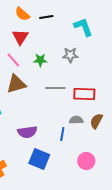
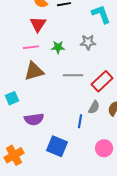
pink line: (13, 60) -> (31, 47), turned -56
red rectangle: (84, 94) -> (102, 81), turned -45
gray semicircle: (76, 120) -> (94, 107), turned 120
purple semicircle: (27, 132) -> (34, 119), moved

